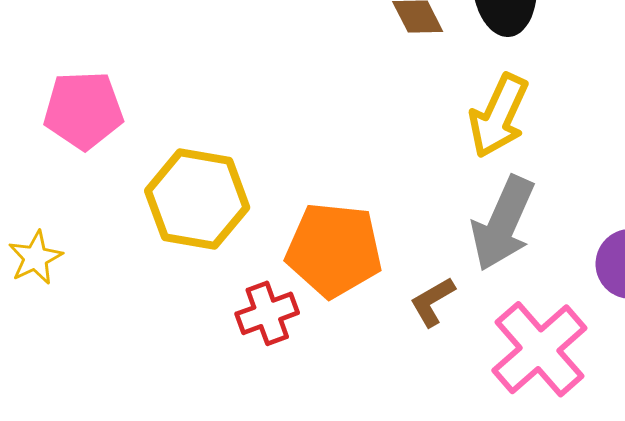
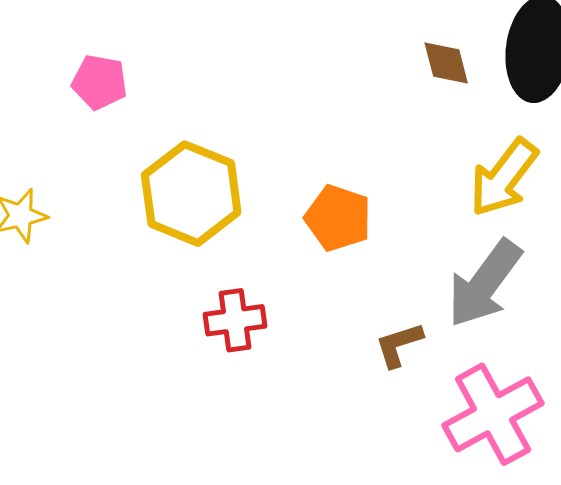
pink pentagon: (83, 110) -> (99, 82), size x0.7
orange pentagon: (334, 250) -> (338, 218), moved, size x0.7

